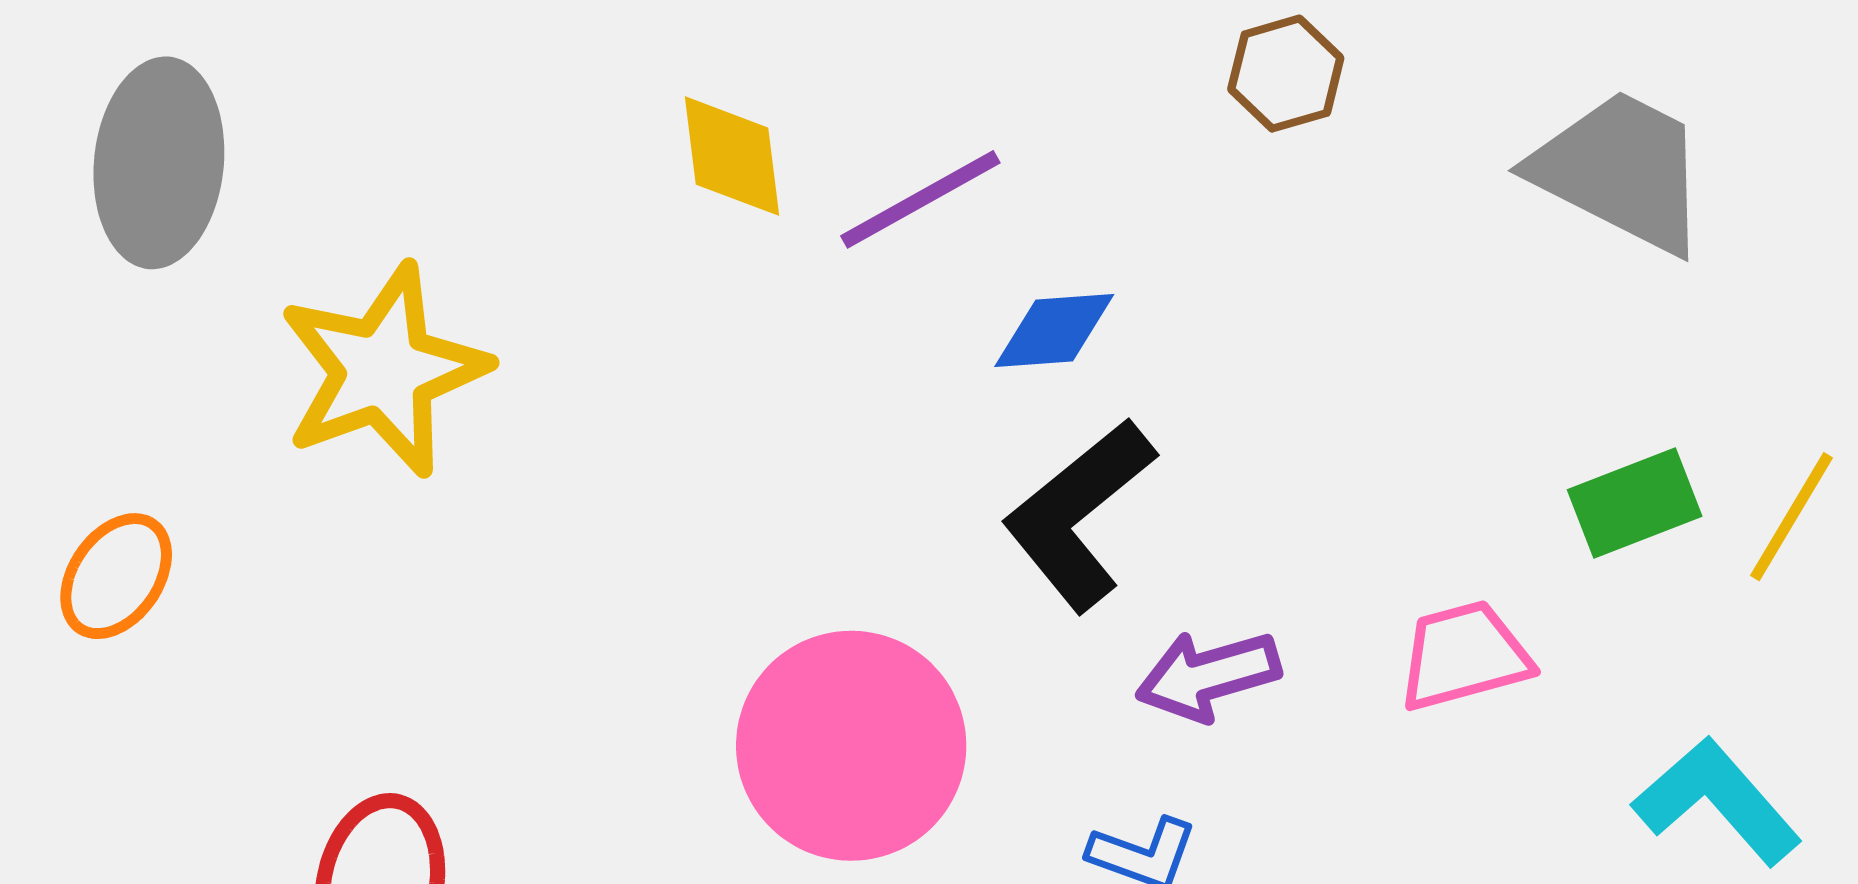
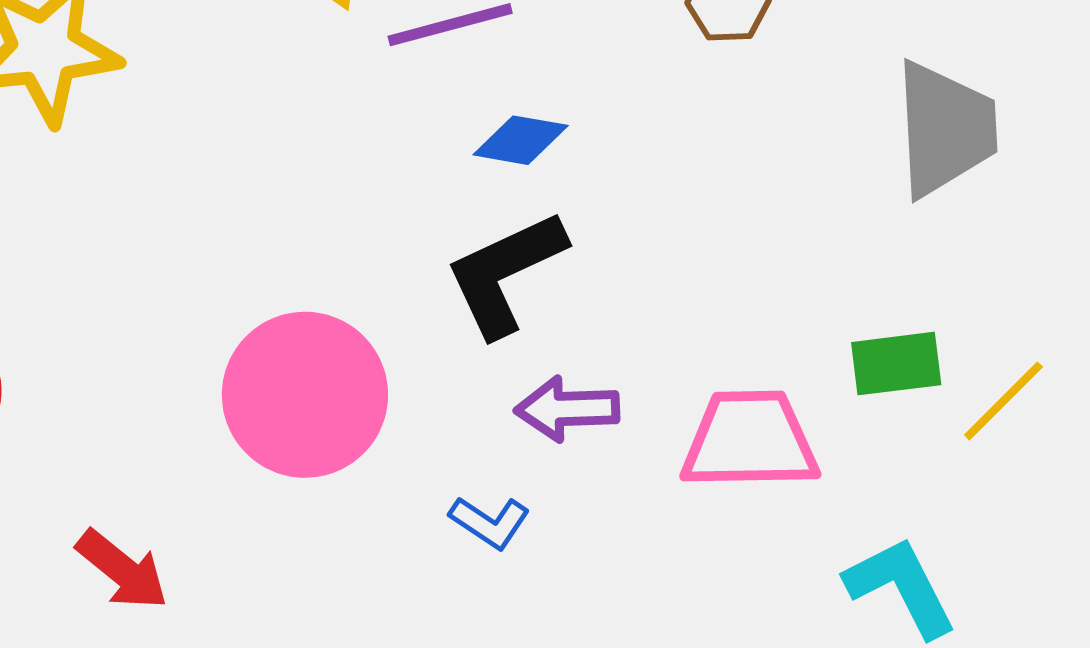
gray trapezoid: (1621, 171) -> (945, 129), turned 46
pink trapezoid: (1464, 656) -> (750, 440), size x1.4

